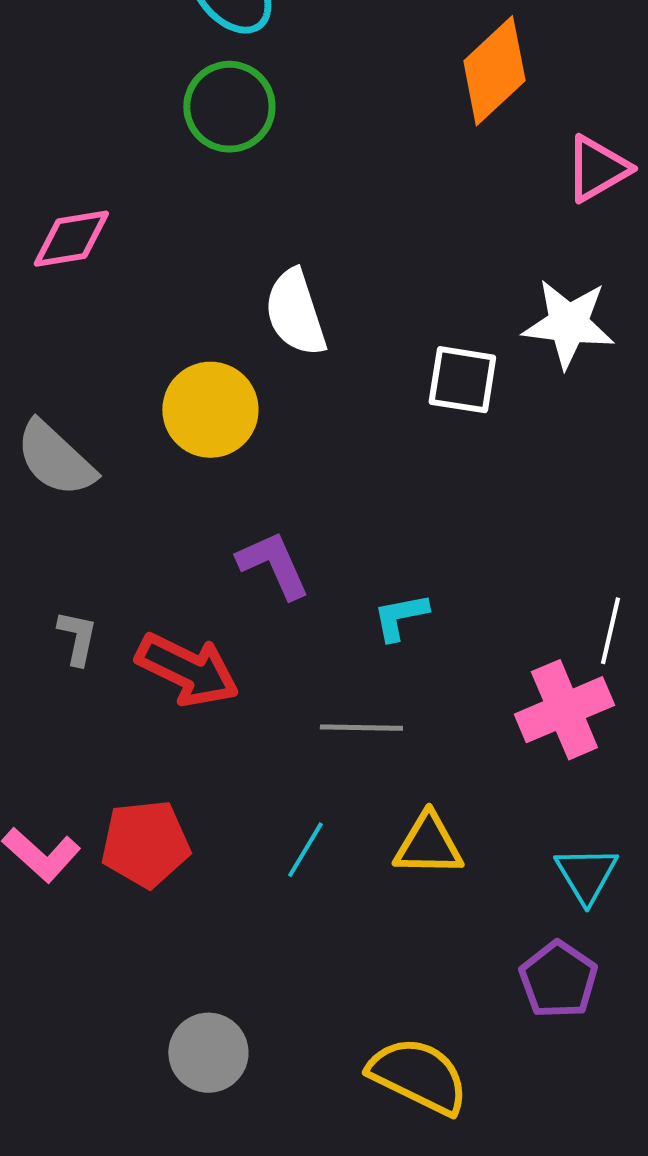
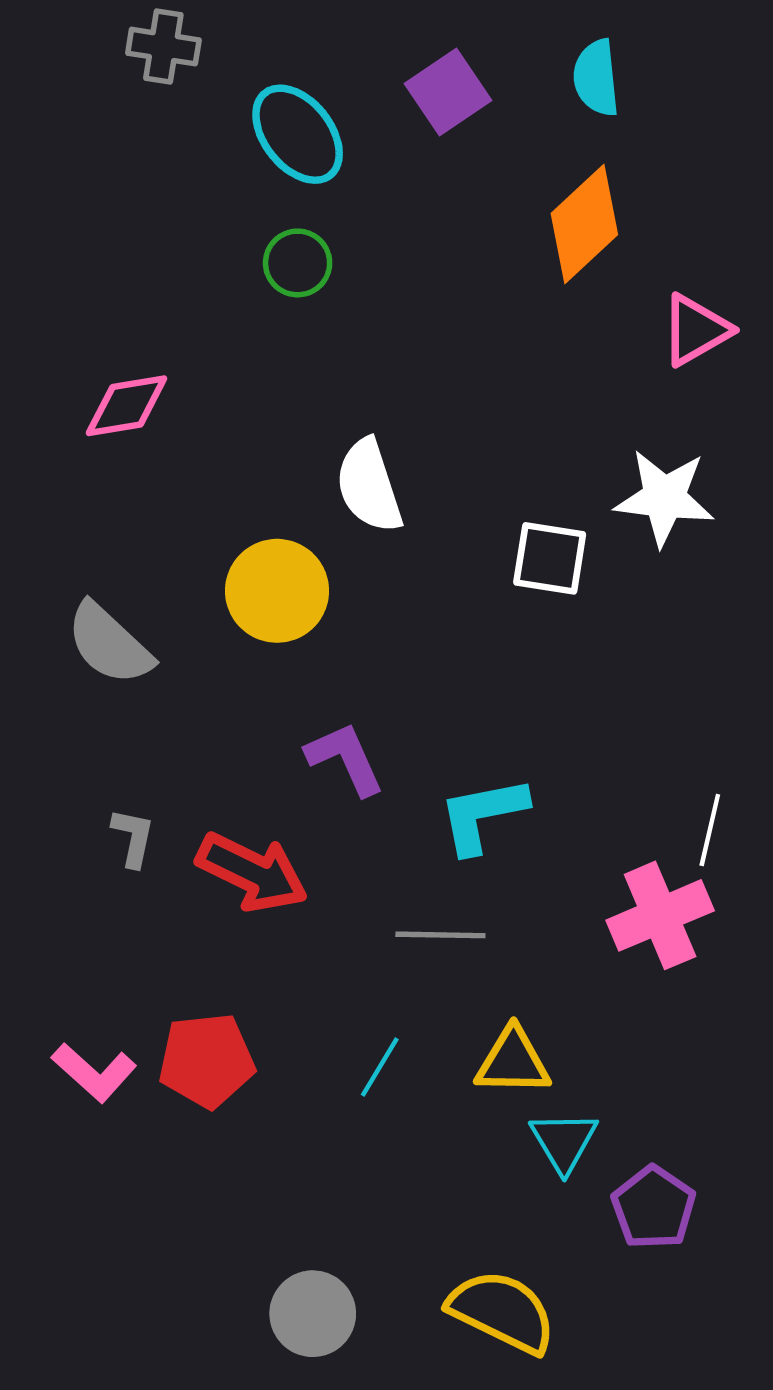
green circle: (229, 107) -> (298, 263), size x0.7
cyan L-shape: (400, 617) -> (483, 815), size x1.5
cyan triangle: (586, 875) -> (564, 1142), moved
gray circle: (208, 1053) -> (313, 1314), moved

